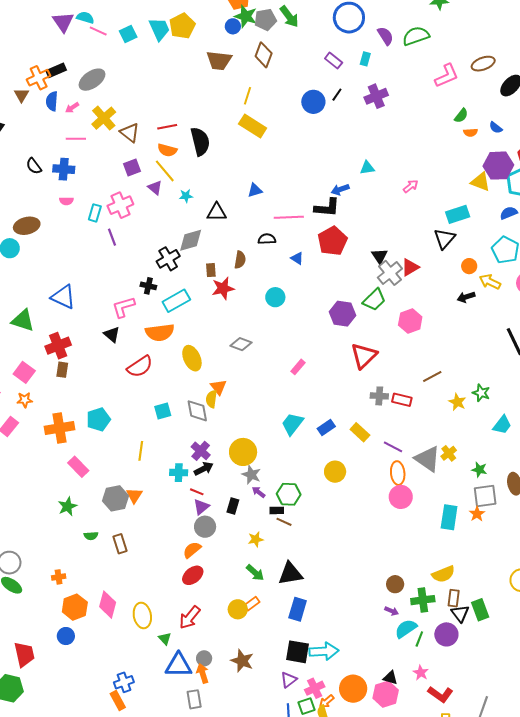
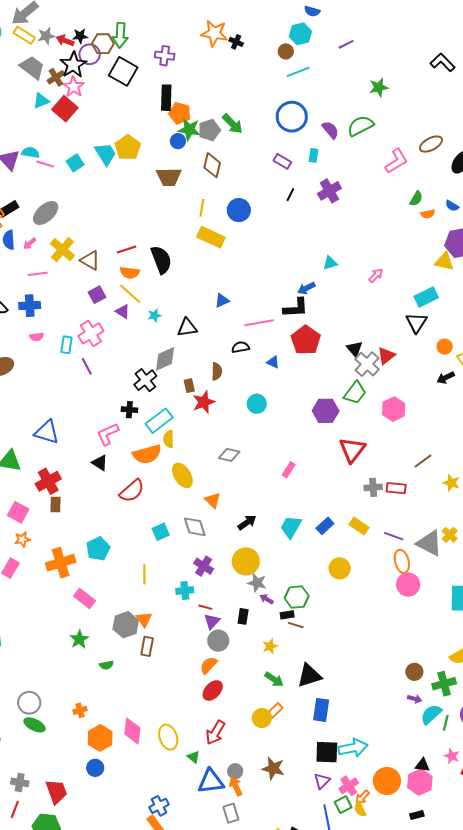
blue circle: (313, 102) -> (239, 210), moved
yellow semicircle: (211, 399) -> (169, 439), moved
black arrow: (204, 469) -> (247, 522), moved
brown rectangle: (120, 544) -> (147, 646), moved, turned 36

